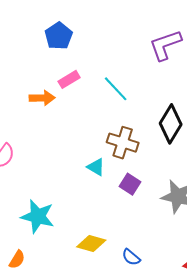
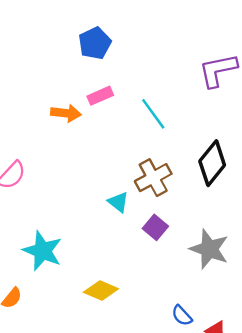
brown cross: (123, 143) -> (153, 178), turned 36
blue semicircle: (131, 257) -> (182, 316), moved

